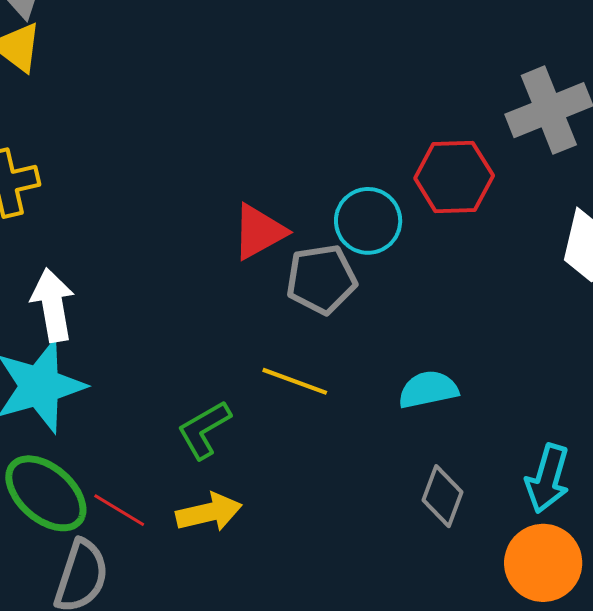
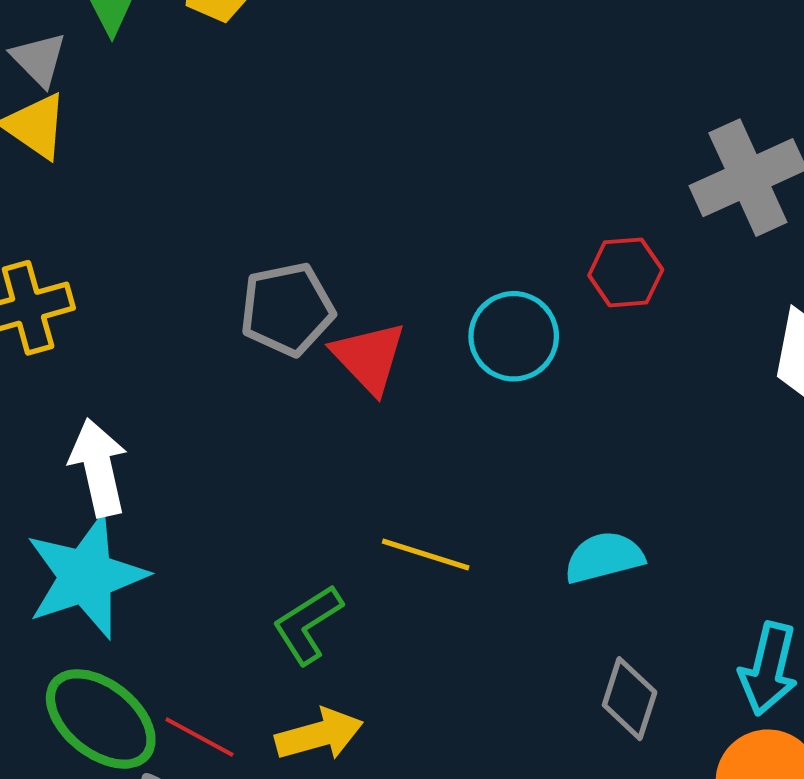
red hexagon: (454, 177) -> (626, 272), size x0.7
red triangle: (259, 232) -> (369, 357), turned -42
gray pentagon: (321, 279) -> (287, 309), moved

